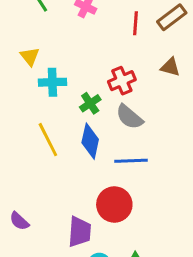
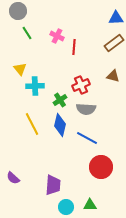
red line: (135, 23) -> (74, 47), moved
gray semicircle: (129, 117) -> (86, 109), turned -36
blue line: (131, 161) -> (87, 138), turned 30
red circle: (114, 204) -> (101, 167), moved

